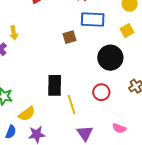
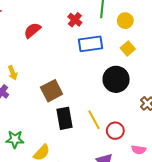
brown square: (70, 37) -> (52, 91), moved, size x1.5
red circle: (101, 92) -> (115, 131), moved
yellow line: (72, 104) -> (94, 120), moved

